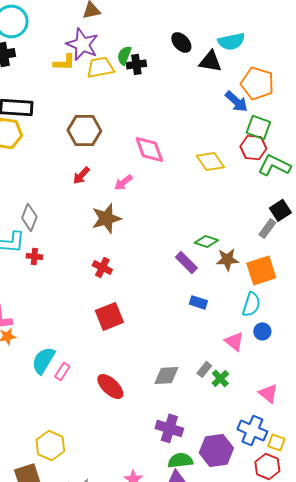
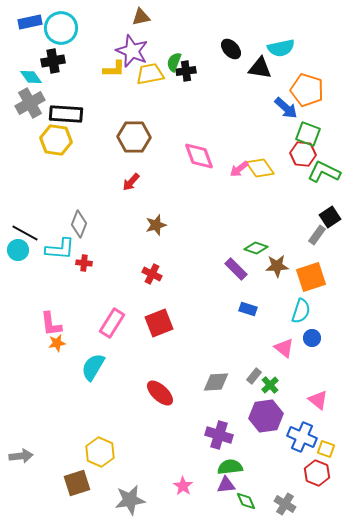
pink arrow: (123, 182) -> (239, 169), moved
brown star: (106, 218) -> (156, 225), size x0.7
pink rectangle: (62, 371) -> (112, 323), moved, size x1.6
purple hexagon: (216, 450) -> (266, 416), moved

